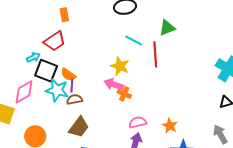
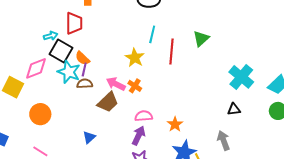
green triangle: (167, 28) -> (201, 39), moved, turned -30
cyan line: (134, 40) -> (152, 34), turned 66
red trapezoid: (55, 41) -> (74, 23), turned -65
pink arrow: (114, 84) -> (116, 84), moved
brown trapezoid: (79, 127) -> (108, 102), moved

